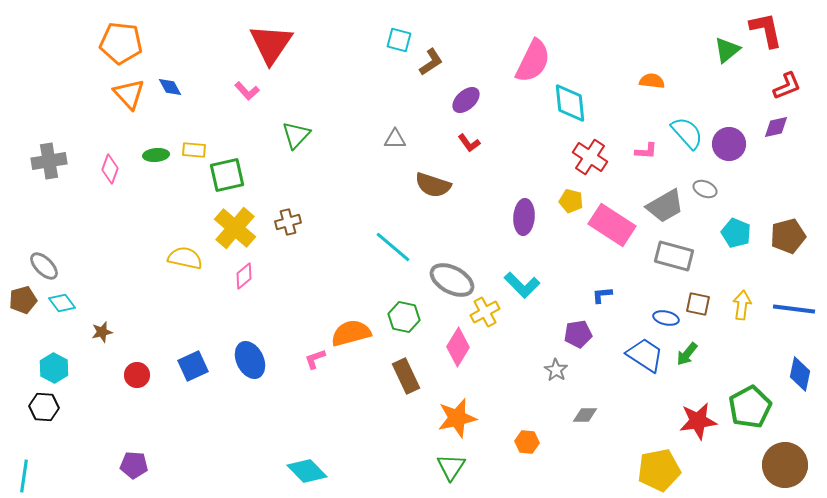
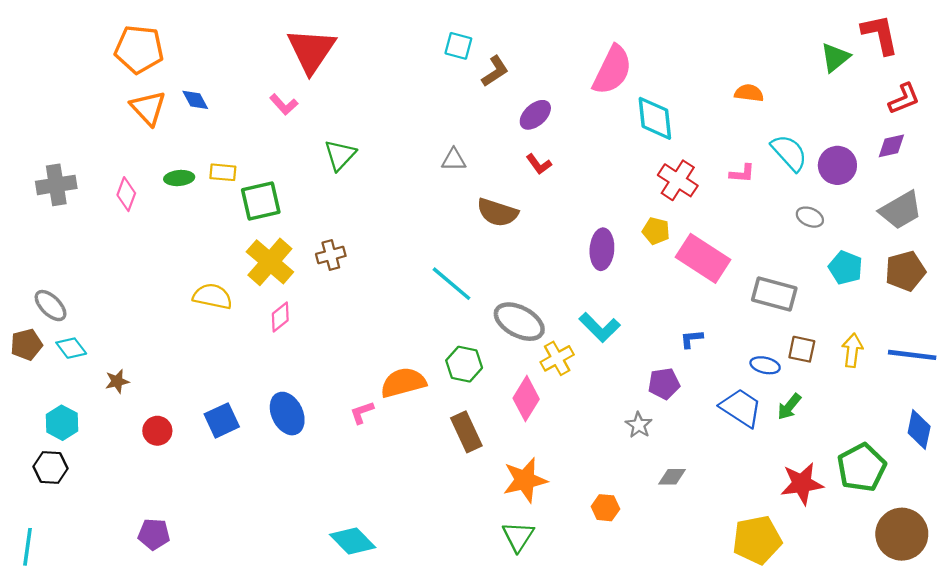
gray trapezoid: (665, 206) -> (901, 210), moved

